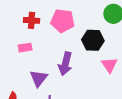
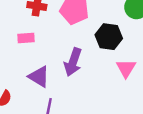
purple triangle: (39, 78) -> (39, 77), turned -42

